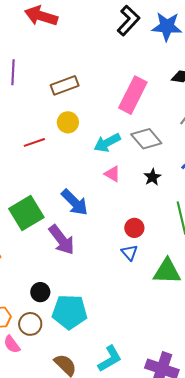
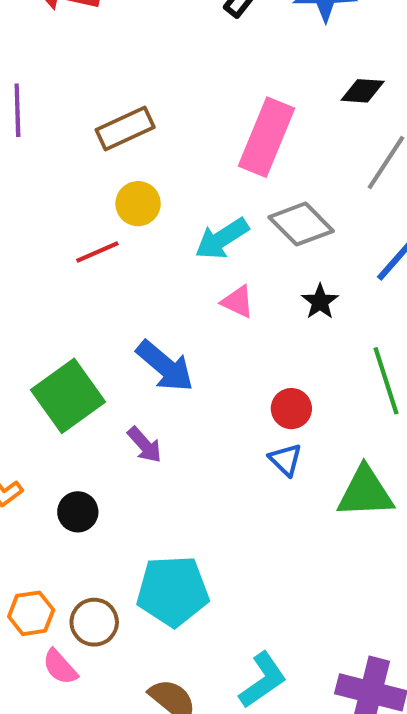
red line: (34, 142) -> (97, 252), moved
purple arrow: (62, 240) -> (145, 445), size x0.6
black circle: (40, 292) -> (78, 512), moved

